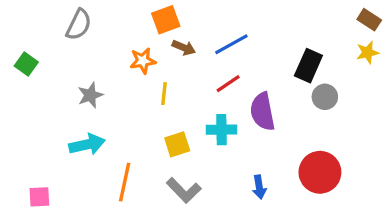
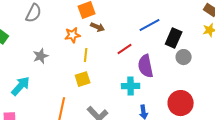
blue line: (231, 44) -> (150, 25), moved
cyan cross: (221, 130) -> (131, 86), moved
cyan arrow: (87, 144) -> (21, 86), moved, turned -35
yellow square: (177, 144) -> (83, 79), moved

